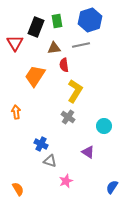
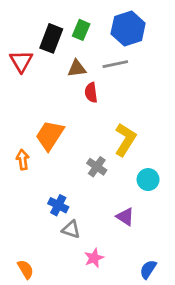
green rectangle: (57, 21) -> (81, 30), turned 32
orange trapezoid: (35, 76) -> (50, 135), moved
yellow L-shape: (75, 91) -> (125, 140), moved
blue semicircle: (112, 187) -> (148, 269), moved

